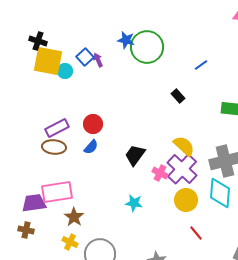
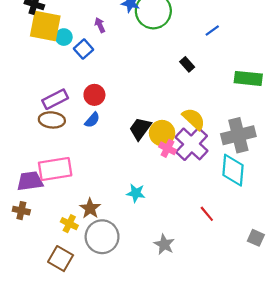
blue square: (85, 57) -> (83, 49), moved
yellow circle: (186, 200) -> (162, 133), moved
cyan star: (134, 203) -> (136, 193), moved
brown star: (74, 217) -> (90, 208), moved

